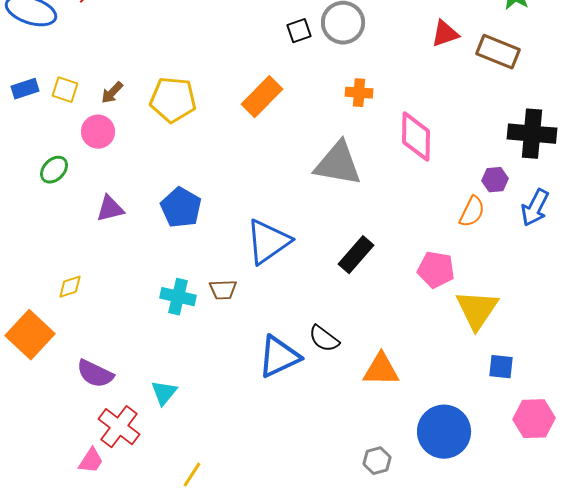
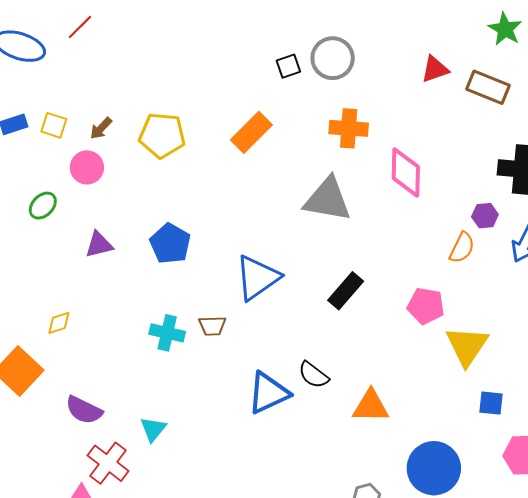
orange cross: (359, 93) -> (349, 128), size x1.4

